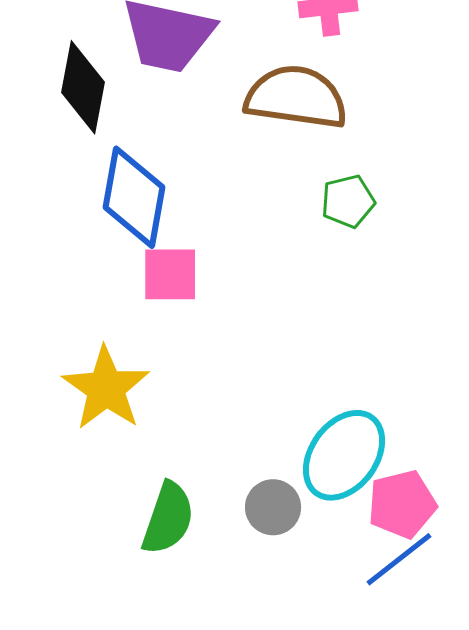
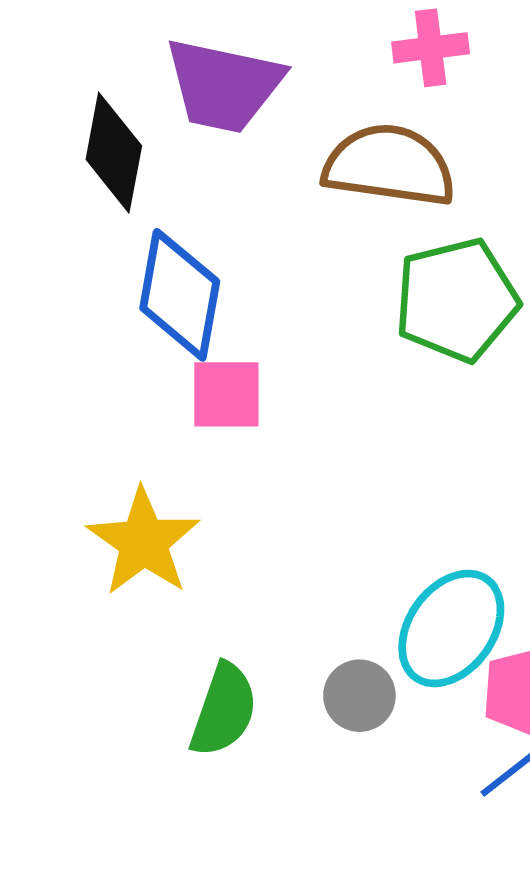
green pentagon: (348, 201) -> (456, 300), size x1.8

